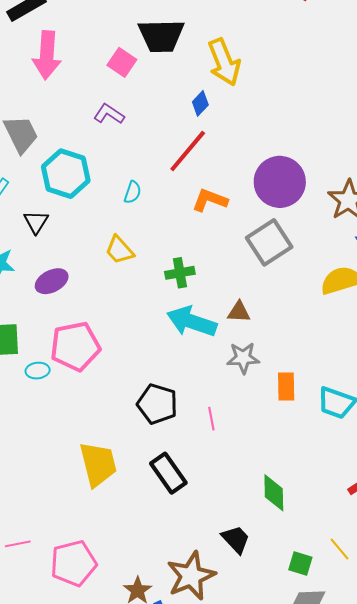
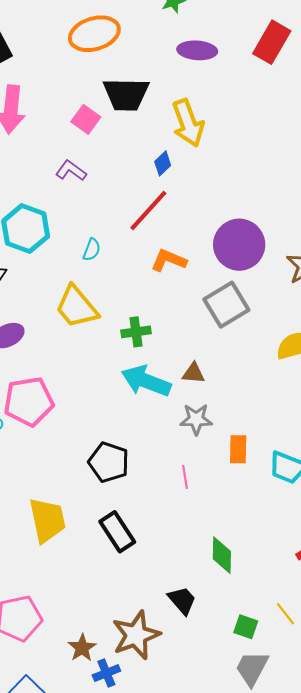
yellow trapezoid: (120, 250) -> (77, 307), size x1.5
pink line: (211, 419) -> (185, 477), moved

